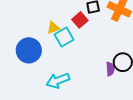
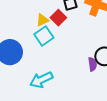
yellow triangle: (53, 28) -> (42, 20), moved

